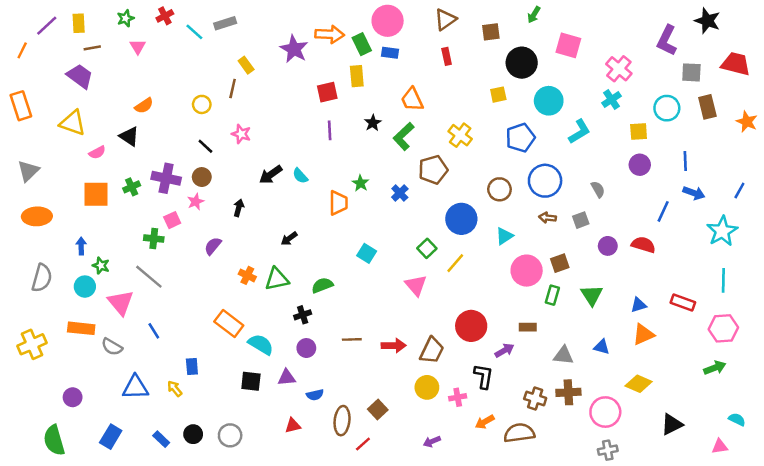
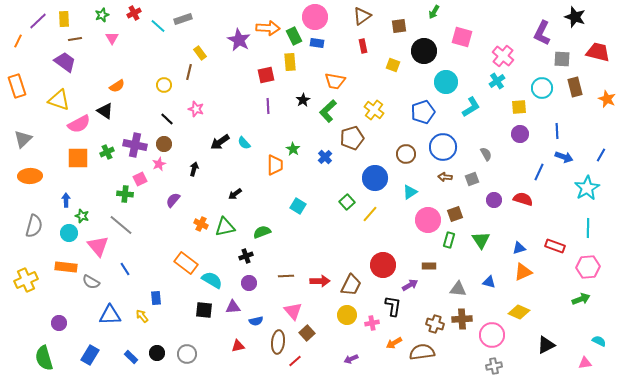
yellow square: (498, 95) -> (393, 65), moved, turned 32
orange trapezoid: (412, 100) -> (335, 81), turned -55
pink semicircle: (97, 152) -> (79, 124), size x1.6
pink triangle: (416, 285) -> (293, 311), moved

